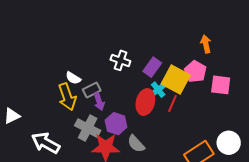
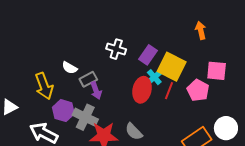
pink pentagon: (195, 72) -> (198, 90), moved
yellow arrow: (67, 97) -> (44, 86), moved
purple hexagon: (116, 124) -> (63, 111), moved

